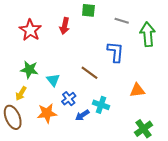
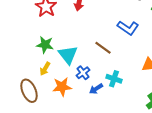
blue L-shape: (115, 52) -> (128, 28), turned 120
cyan triangle: (53, 80) -> (68, 55), size x1.5
yellow arrow: (21, 93) -> (45, 69), moved

